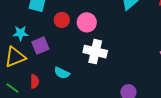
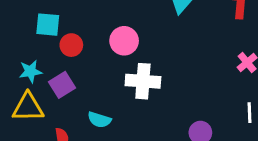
red circle: (62, 20) -> (71, 45), moved
yellow triangle: (15, 57) -> (28, 107), turned 30

